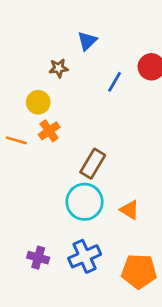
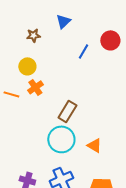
brown star: (59, 68) -> (33, 35), moved

